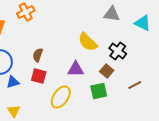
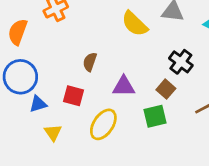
yellow semicircle: (88, 42) -> (135, 24), moved
brown semicircle: (38, 55) -> (90, 62), moved
yellow triangle: (14, 111) -> (53, 133), moved

